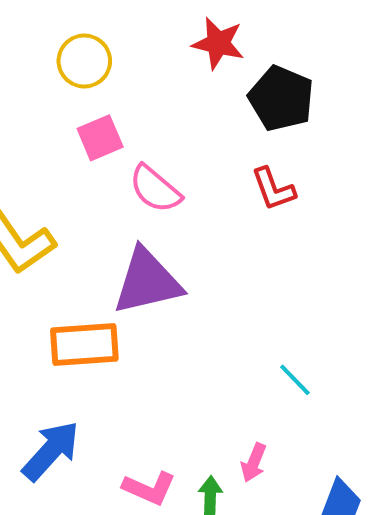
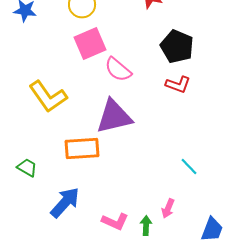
black pentagon: (281, 98) -> (177, 46), moved
pink square: (100, 138) -> (90, 44), size x1.4
red L-shape: (273, 189) -> (178, 84), moved, turned -50

